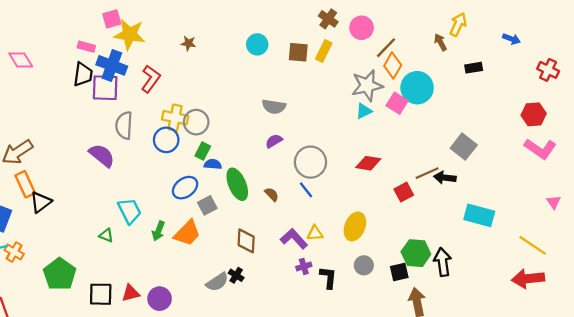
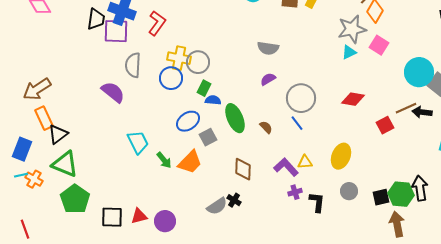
cyan circle: (417, 88) -> (419, 72), moved
green arrow: (158, 231) -> (164, 160), turned -60
green triangle: (106, 235) -> (65, 164), moved, size x2.0
green hexagon: (416, 253) -> (401, 194), moved

